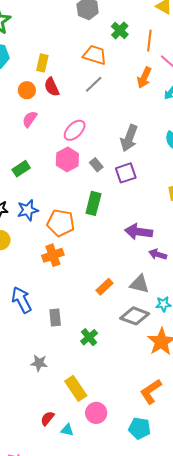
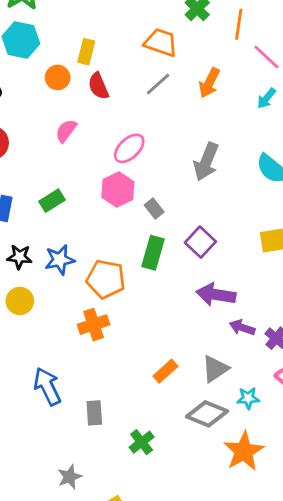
orange arrow: (144, 78) -> (209, 83), moved
orange circle: (27, 90) -> (58, 77), moved
gray rectangle: (96, 165) -> (154, 208), moved
purple square: (126, 173) -> (200, 242), moved, turned -30
gray triangle: (139, 284) -> (215, 369), turned -50
gray star: (39, 363) -> (70, 477), turned -30

